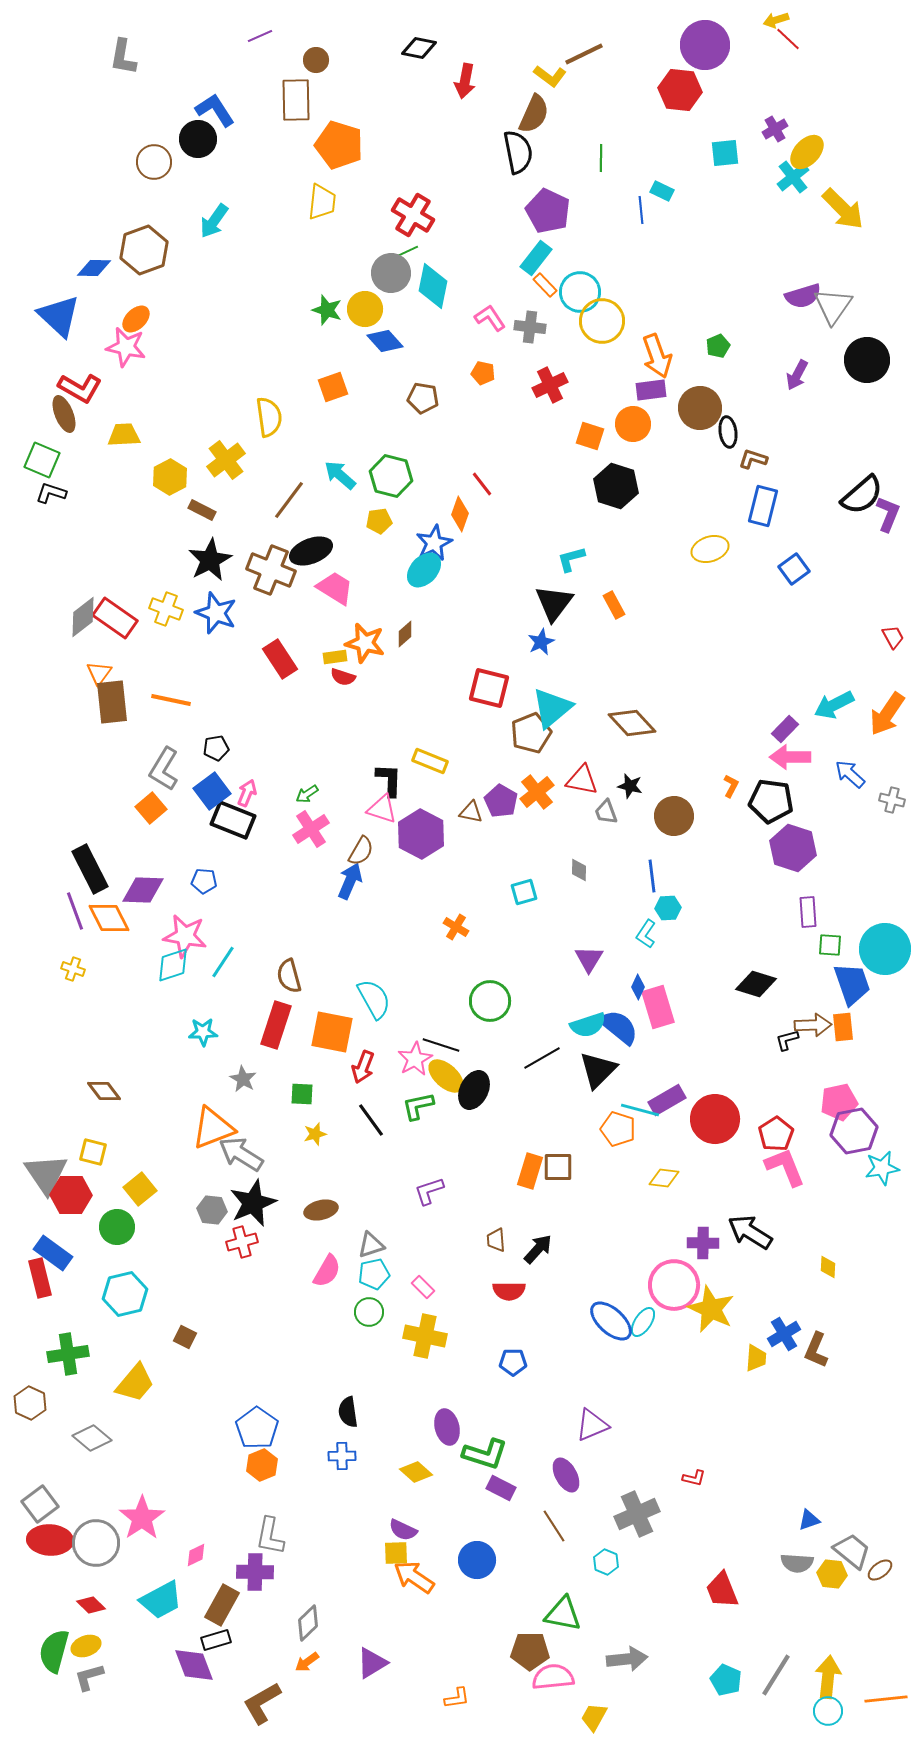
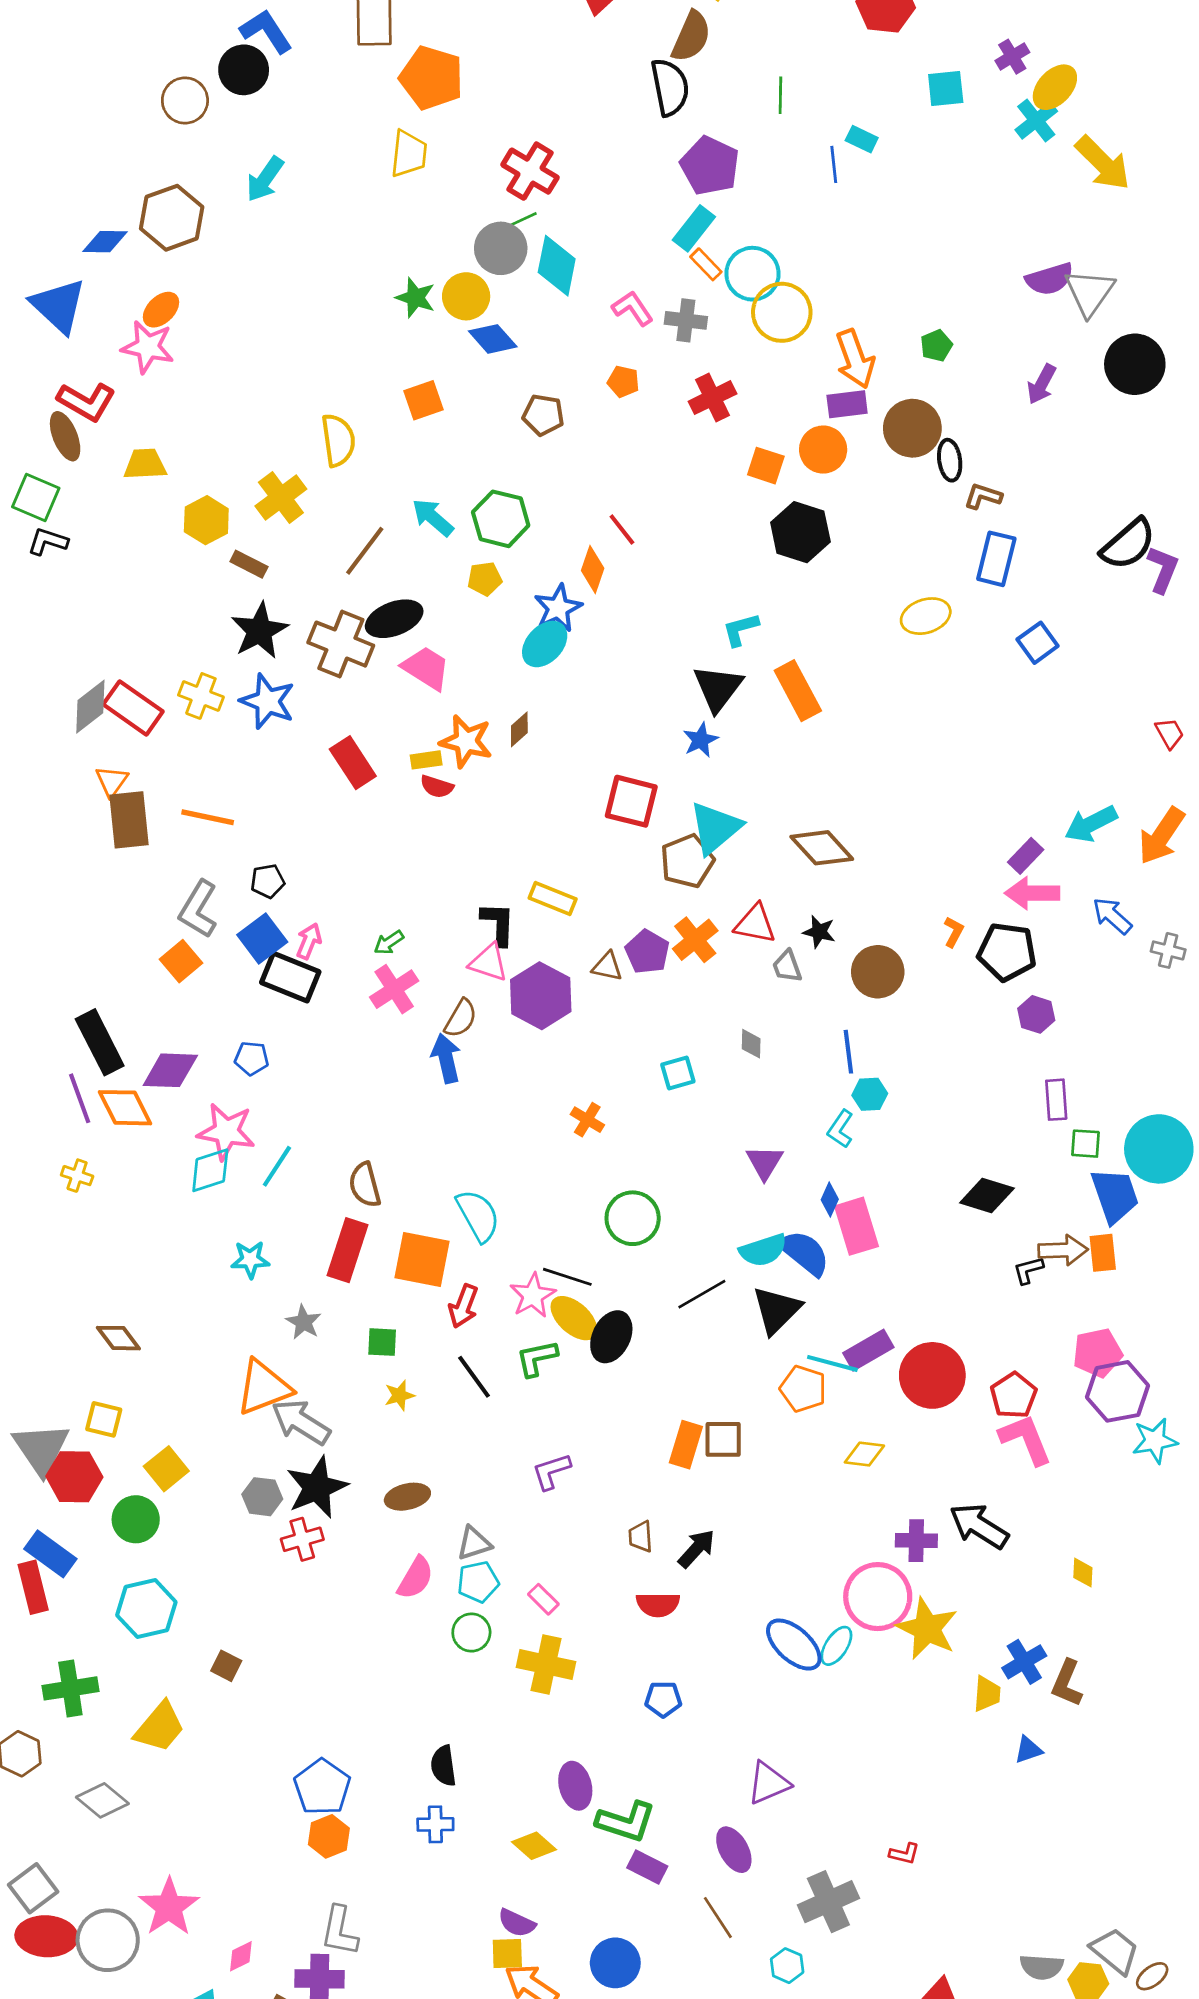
orange rectangle: (614, 605) -> (798, 691), size x1.6
purple hexagon: (793, 848) -> (1036, 1014), size x0.6
blue arrow: (350, 881) -> (446, 1058), turned -36
blue triangle: (809, 1520) -> (1028, 1750), moved

